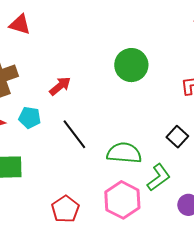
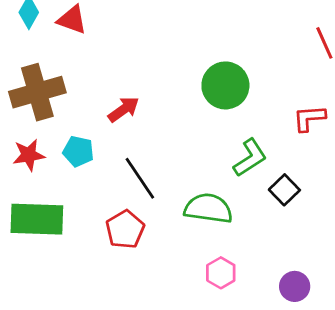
green L-shape: (159, 177) -> (250, 158), moved
pink hexagon: (122, 200) -> (221, 273), moved, size x0.6
red pentagon: (65, 209) -> (125, 229), moved

